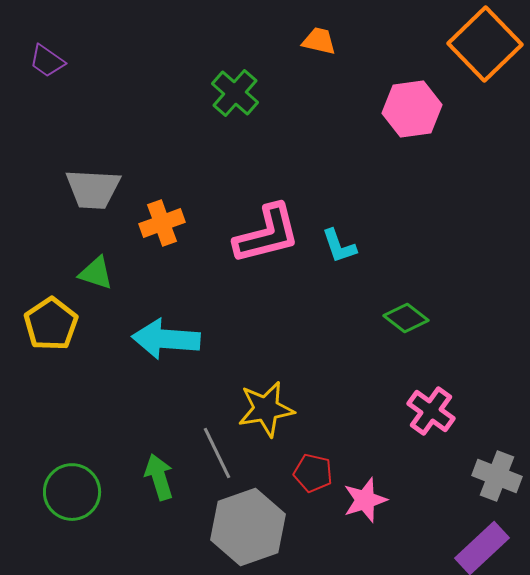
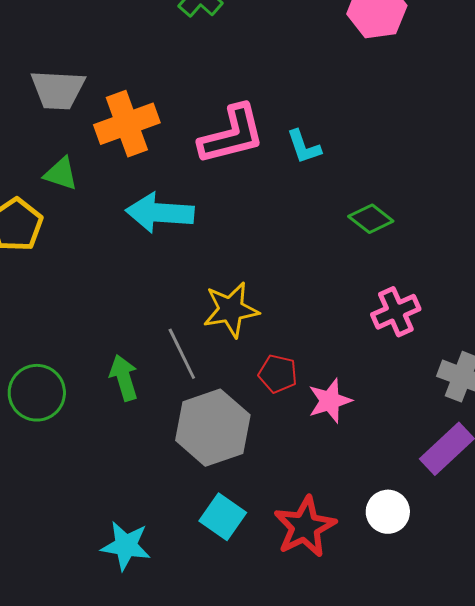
orange cross: (162, 223) -> (127, 124), size x1.4
cyan arrow: (166, 339) -> (160, 213), moved
pink cross: (431, 411) -> (396, 312), turned 30

